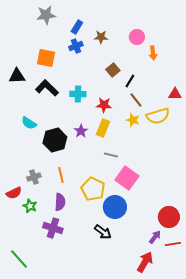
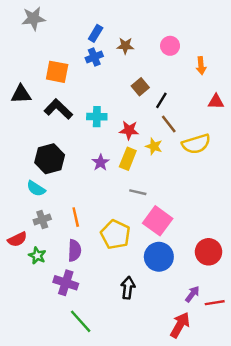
gray star: (46, 15) -> (34, 18), moved
orange arrow: (153, 53) -> (201, 66), moved
red triangle: (175, 94) -> (216, 102), moved
yellow star: (133, 120) -> (154, 146), moved
cyan semicircle: (29, 123) -> (36, 189), moved
black hexagon: (55, 140) -> (50, 159), moved
blue circle: (115, 207) -> (159, 257), moved
red circle: (169, 217) -> (209, 252), moved
black arrow: (103, 232) -> (128, 288), turned -120
green line: (19, 259) -> (81, 321), moved

